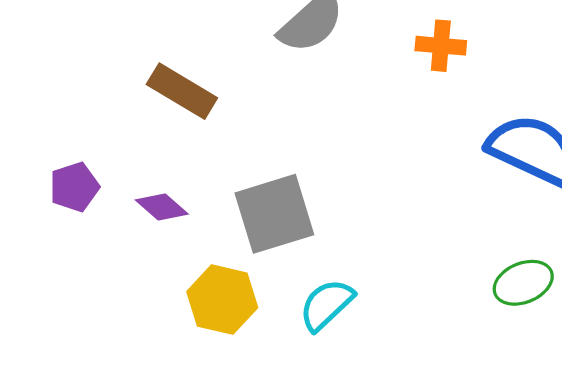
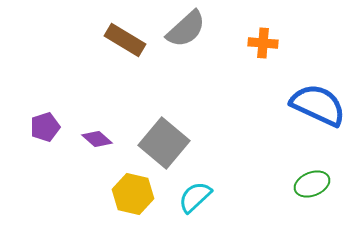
brown rectangle: (182, 91) -> (125, 40), moved
gray square: (274, 214) -> (164, 143), turned -33

